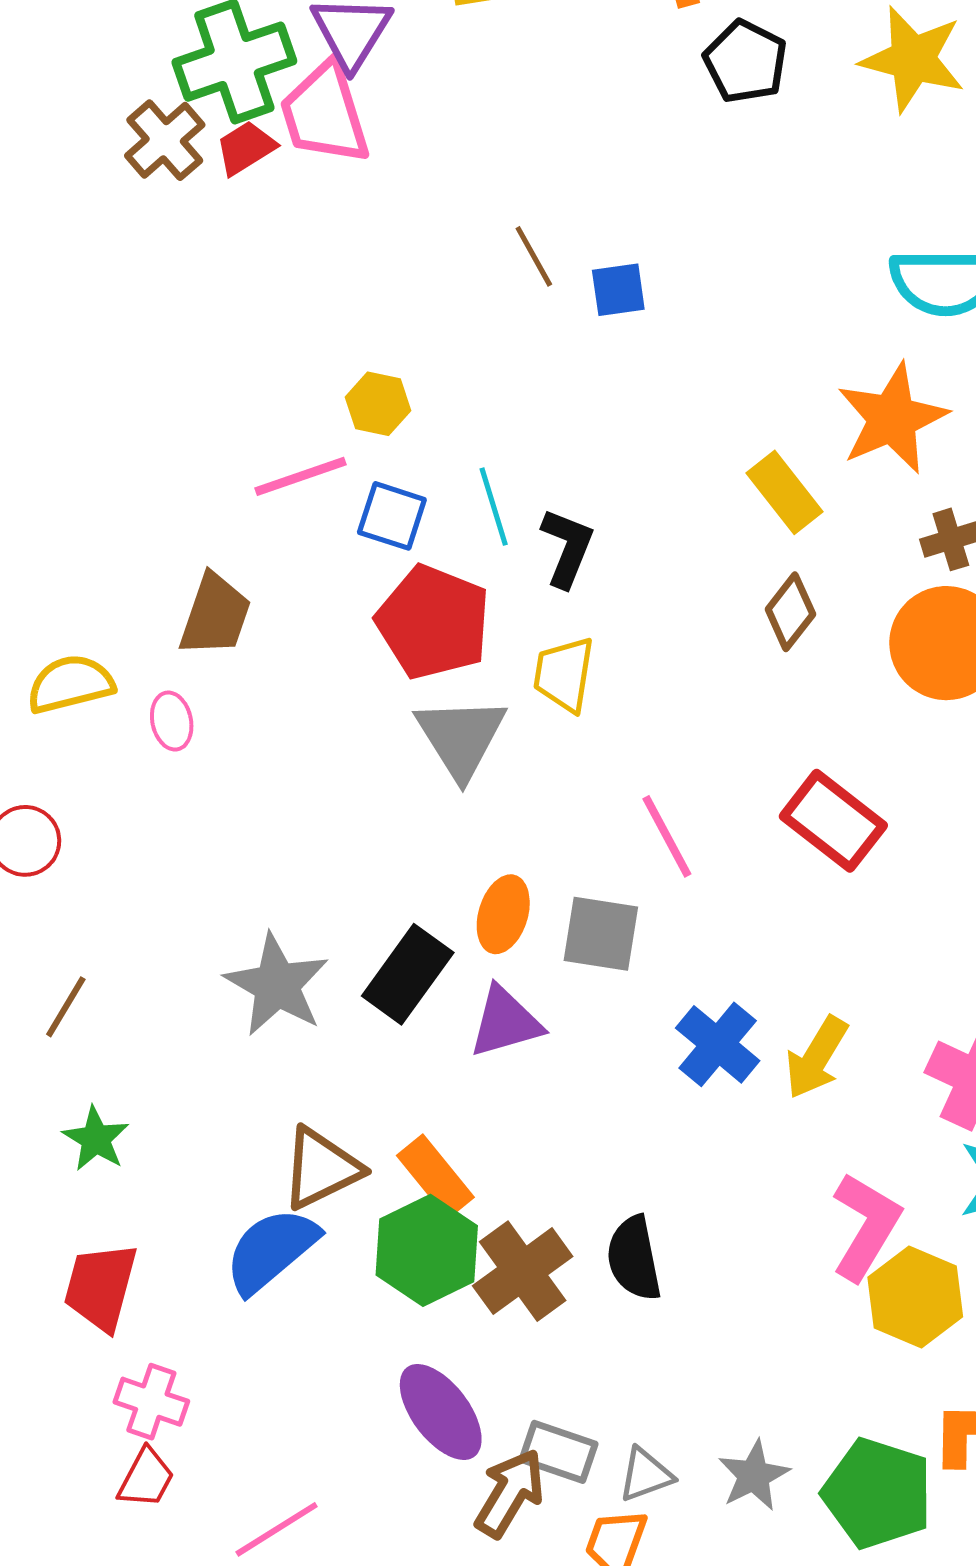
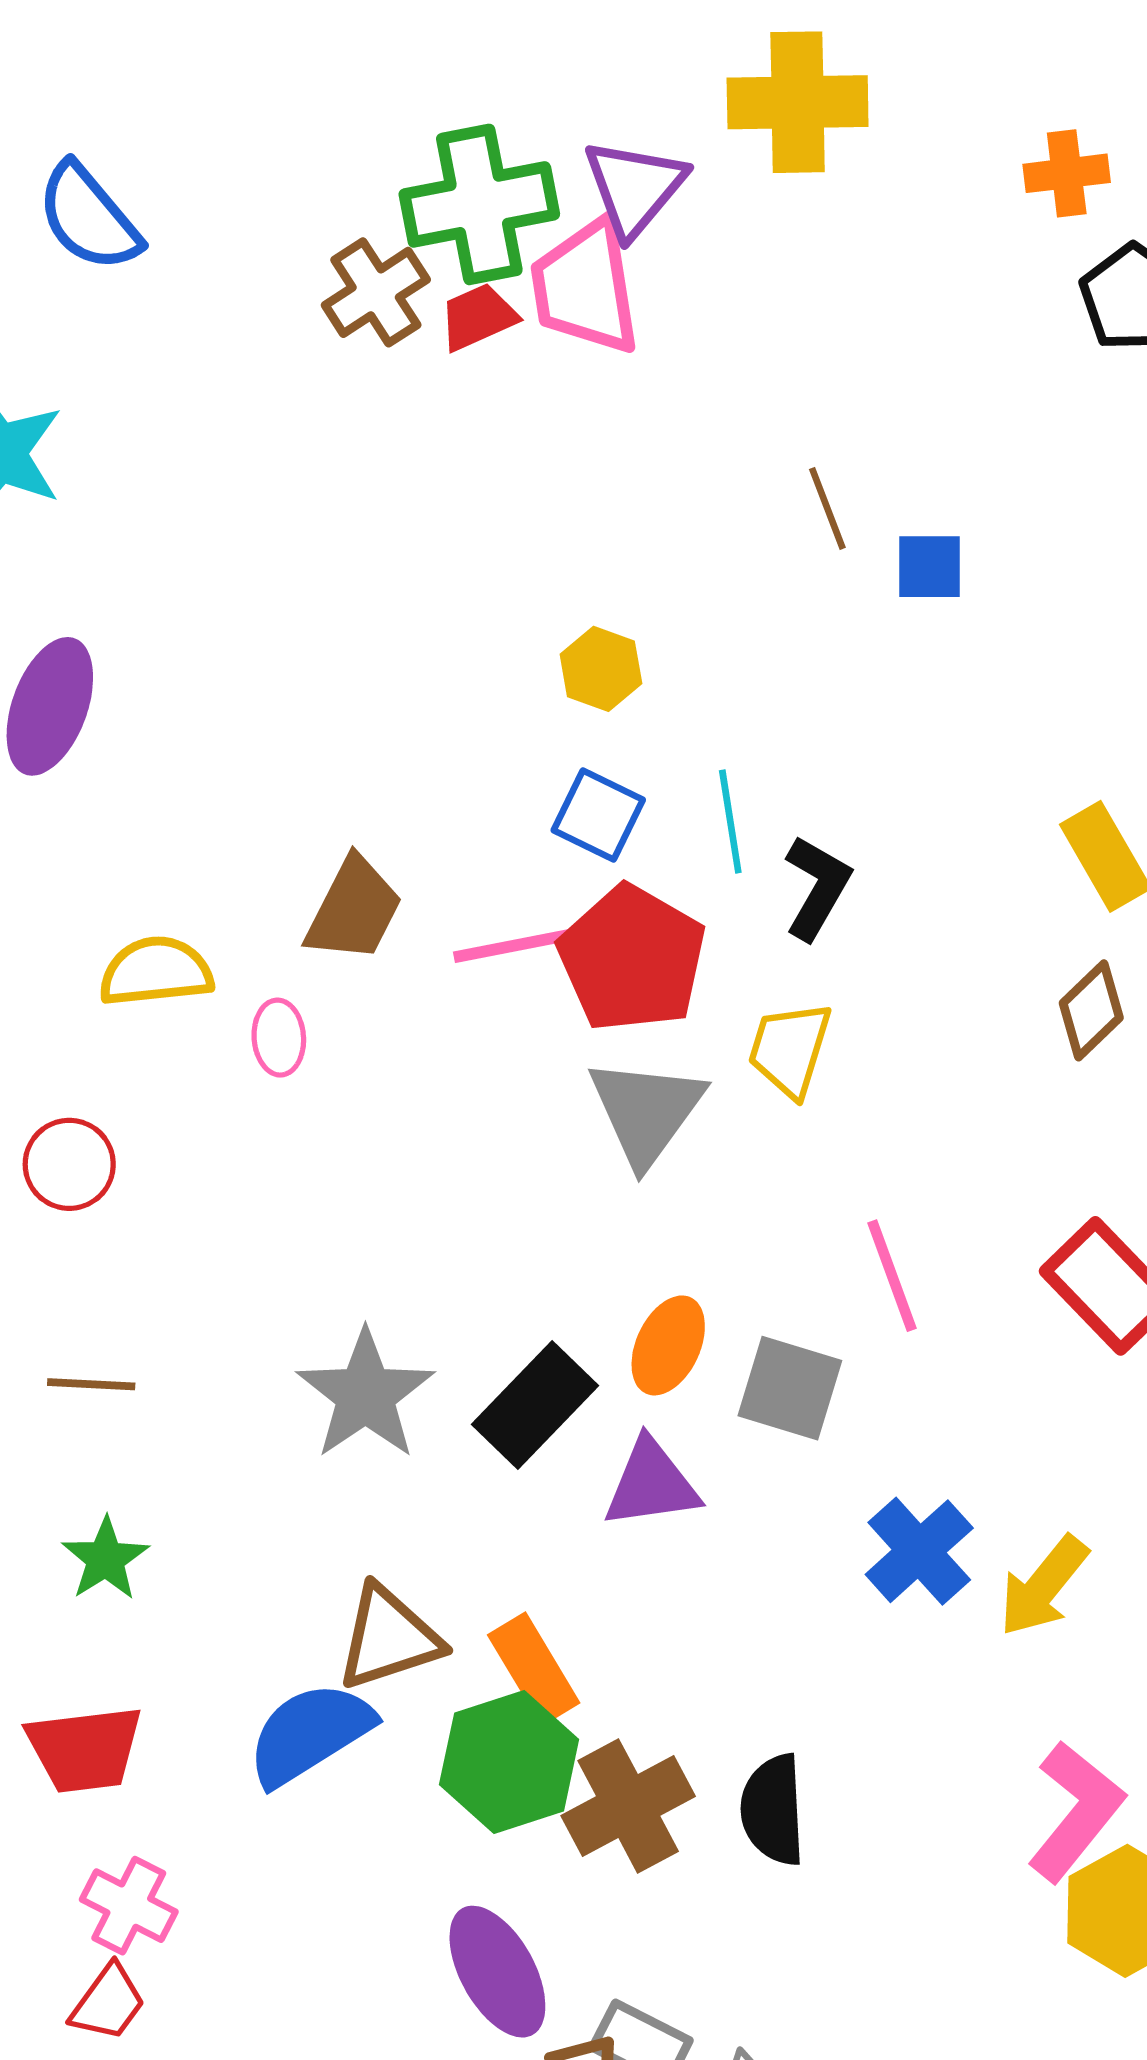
pink line: (300, 476) -> (514, 946), moved
brown line: (66, 1007) -> (91, 1384), turned 54
red trapezoid: (101, 1287) -> (85, 1749), turned -120

